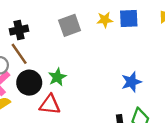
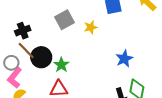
yellow star: (105, 20) -> (91, 27), moved
black circle: (29, 83) -> (41, 57), moved

